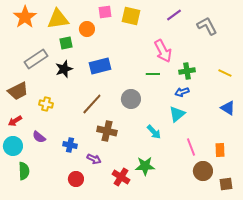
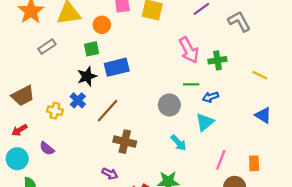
green square: (66, 43) -> (92, 49), moved
gray rectangle: (36, 59) -> (47, 47), moved, size x0.7
black star: (64, 69) -> (87, 76), moved
green cross: (187, 71) -> (217, 60), moved
green line: (153, 74) -> (191, 84), moved
gray circle: (131, 99) -> (169, 105), moved
blue cross: (70, 145) -> (78, 100), moved, turned 32
pink line: (191, 147) -> (221, 160), turned 42

